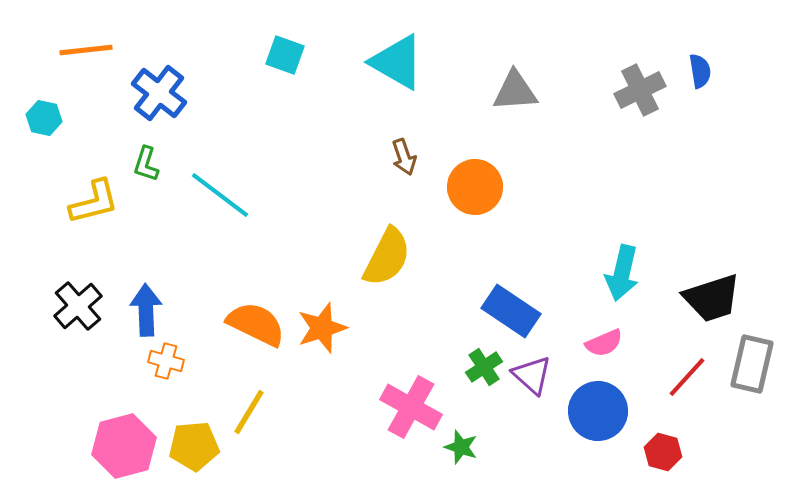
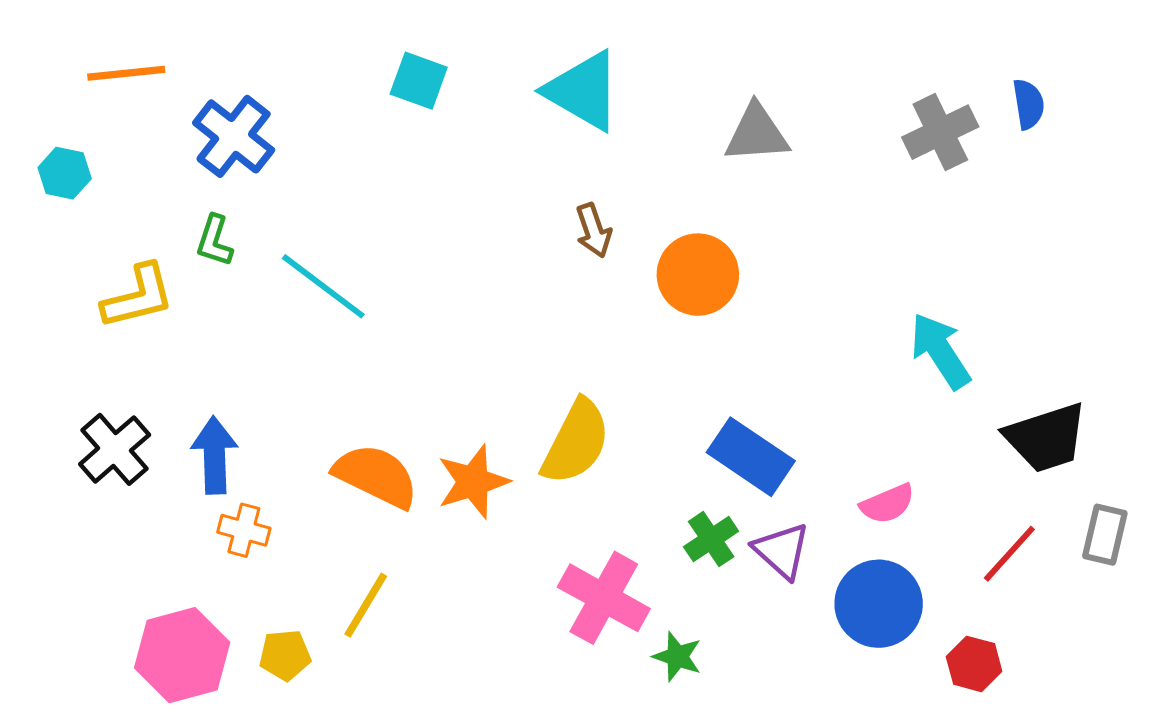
yellow semicircle: (387, 257) -> (576, 442), moved
cyan arrow: (622, 273) -> (940, 351), moved, turned 134
gray rectangle: (752, 364) -> (1105, 535), size x0.7
yellow pentagon: (194, 446) -> (285, 655), size x0.7

